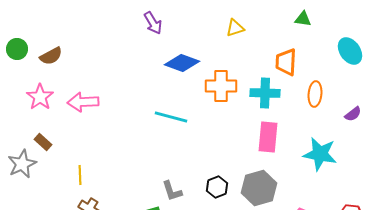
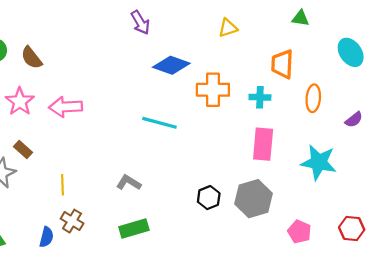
brown semicircle: (51, 56) -> (31, 58), turned 80
cyan cross: (265, 93) -> (260, 97), size x0.7
gray L-shape: (172, 191) -> (129, 183), moved, turned 140

